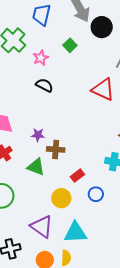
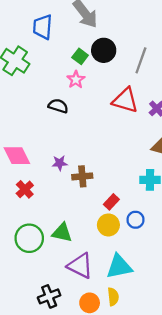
black circle: (102, 27) -> (104, 50), moved
pink star: (41, 58) -> (76, 80), moved
green triangle: (36, 167) -> (62, 233), moved
yellow circle: (61, 198) -> (108, 225), moved

